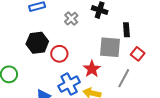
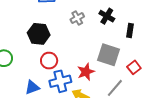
black rectangle: (126, 30) -> (130, 30), moved
red circle: (59, 54) -> (49, 61), moved

